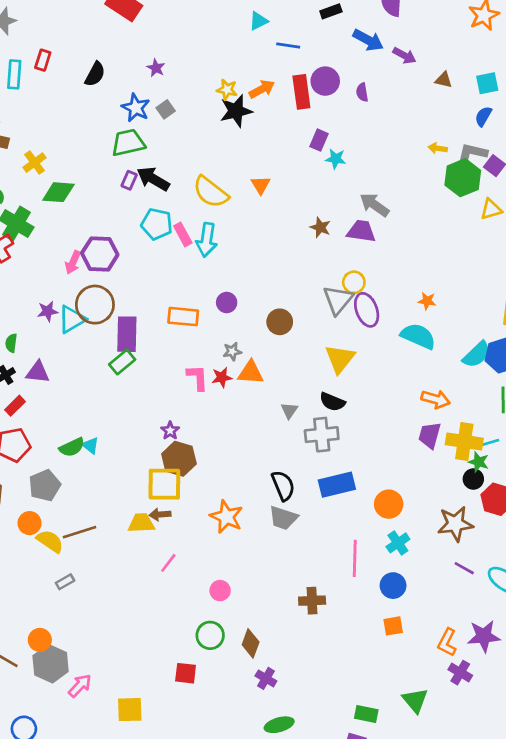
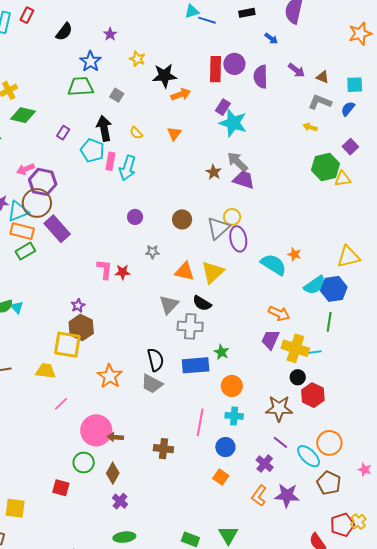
blue arrow: (368, 40) -> (271, 39), size x0.6
blue line: (288, 46) -> (207, 20), moved
purple arrow: (404, 56) -> (297, 70), moved
orange arrow: (262, 89) -> (181, 94), moved
yellow star: (227, 90) -> (137, 59), moved
purple semicircle: (362, 92) -> (261, 77), size x1.6
gray square: (166, 109) -> (117, 95), moved, turned -32
gray L-shape: (472, 153) -> (320, 102), moved
cyan star: (336, 159) -> (233, 123), size x1.8
green hexagon: (463, 178) -> (326, 167), moved
black arrow: (153, 179) -> (104, 128), moved, turned 40
purple rectangle: (129, 180) -> (63, 133), moved
yellow semicircle: (211, 192) -> (136, 133), size x0.5
gray arrow: (374, 205) -> (237, 162), moved
pink rectangle: (183, 234) -> (110, 161), turned 30
purple hexagon: (100, 254) -> (43, 182), moved
pink arrow: (73, 262) -> (26, 169), turned 36
orange star: (427, 301) -> (294, 254), moved
orange rectangle: (183, 317) -> (22, 231), moved
brown circle: (280, 322) -> (182, 219), moved
purple rectangle: (127, 334) -> (57, 229), turned -52
gray star: (232, 351) -> (152, 252), moved
green rectangle: (122, 362) -> (25, 251), moved
orange triangle: (251, 373) -> (185, 271), moved
gray triangle: (289, 410) -> (169, 305), size x1.5
green star: (479, 462) -> (221, 352), moved
brown arrow: (160, 514) -> (115, 437), moved
cyan cross: (398, 543) -> (234, 416), turned 30
pink circle: (220, 591) -> (96, 430), size x2.0
orange square: (393, 626) -> (221, 477), turned 35
purple cross: (460, 673) -> (265, 464), moved

